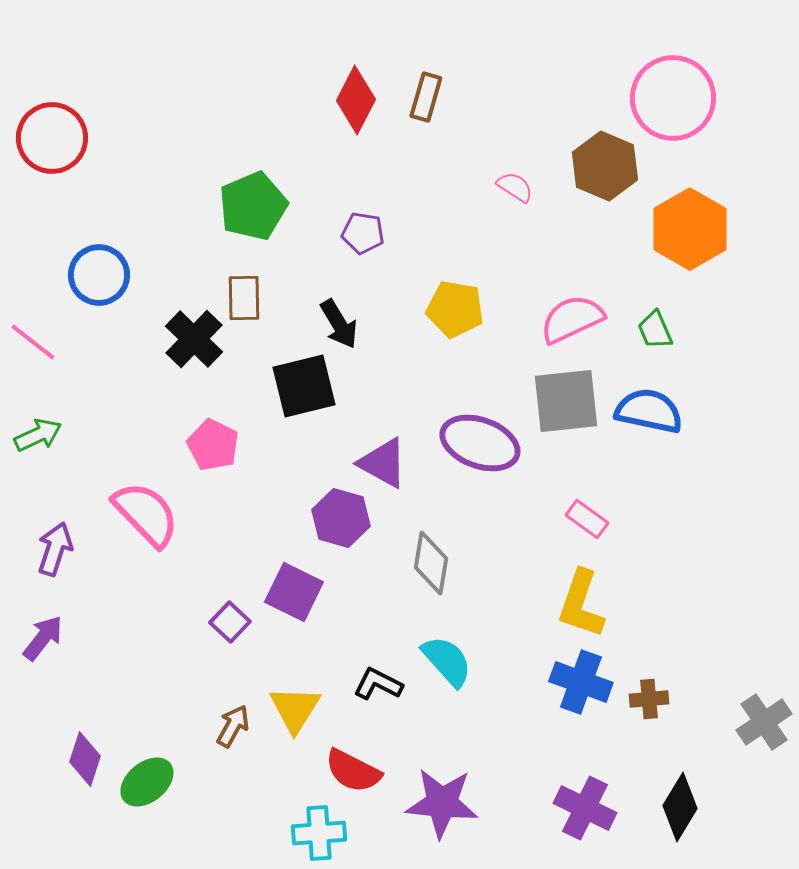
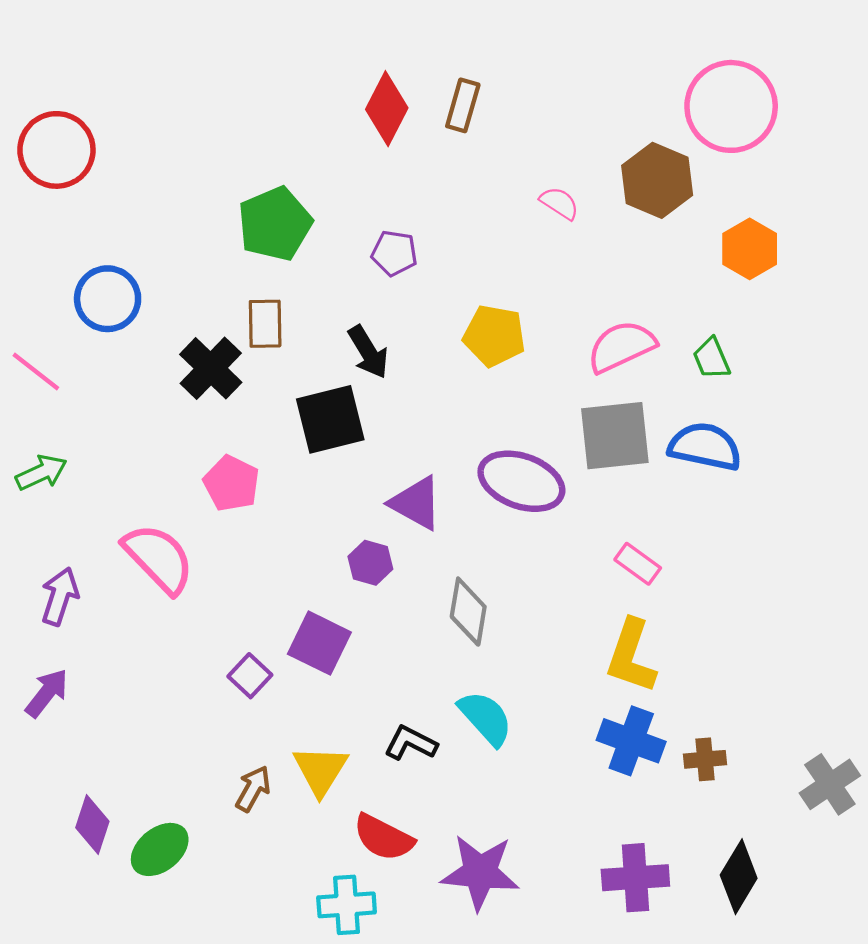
orange hexagon: (690, 229) -> (750, 249), size x0.7
purple hexagon: (341, 518) -> (370, 563), size x0.7
purple cross: (585, 808) -> (635, 878), turned -30

